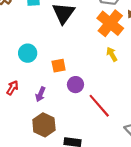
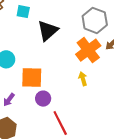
orange square: (59, 66) -> (32, 78), size x1.6

